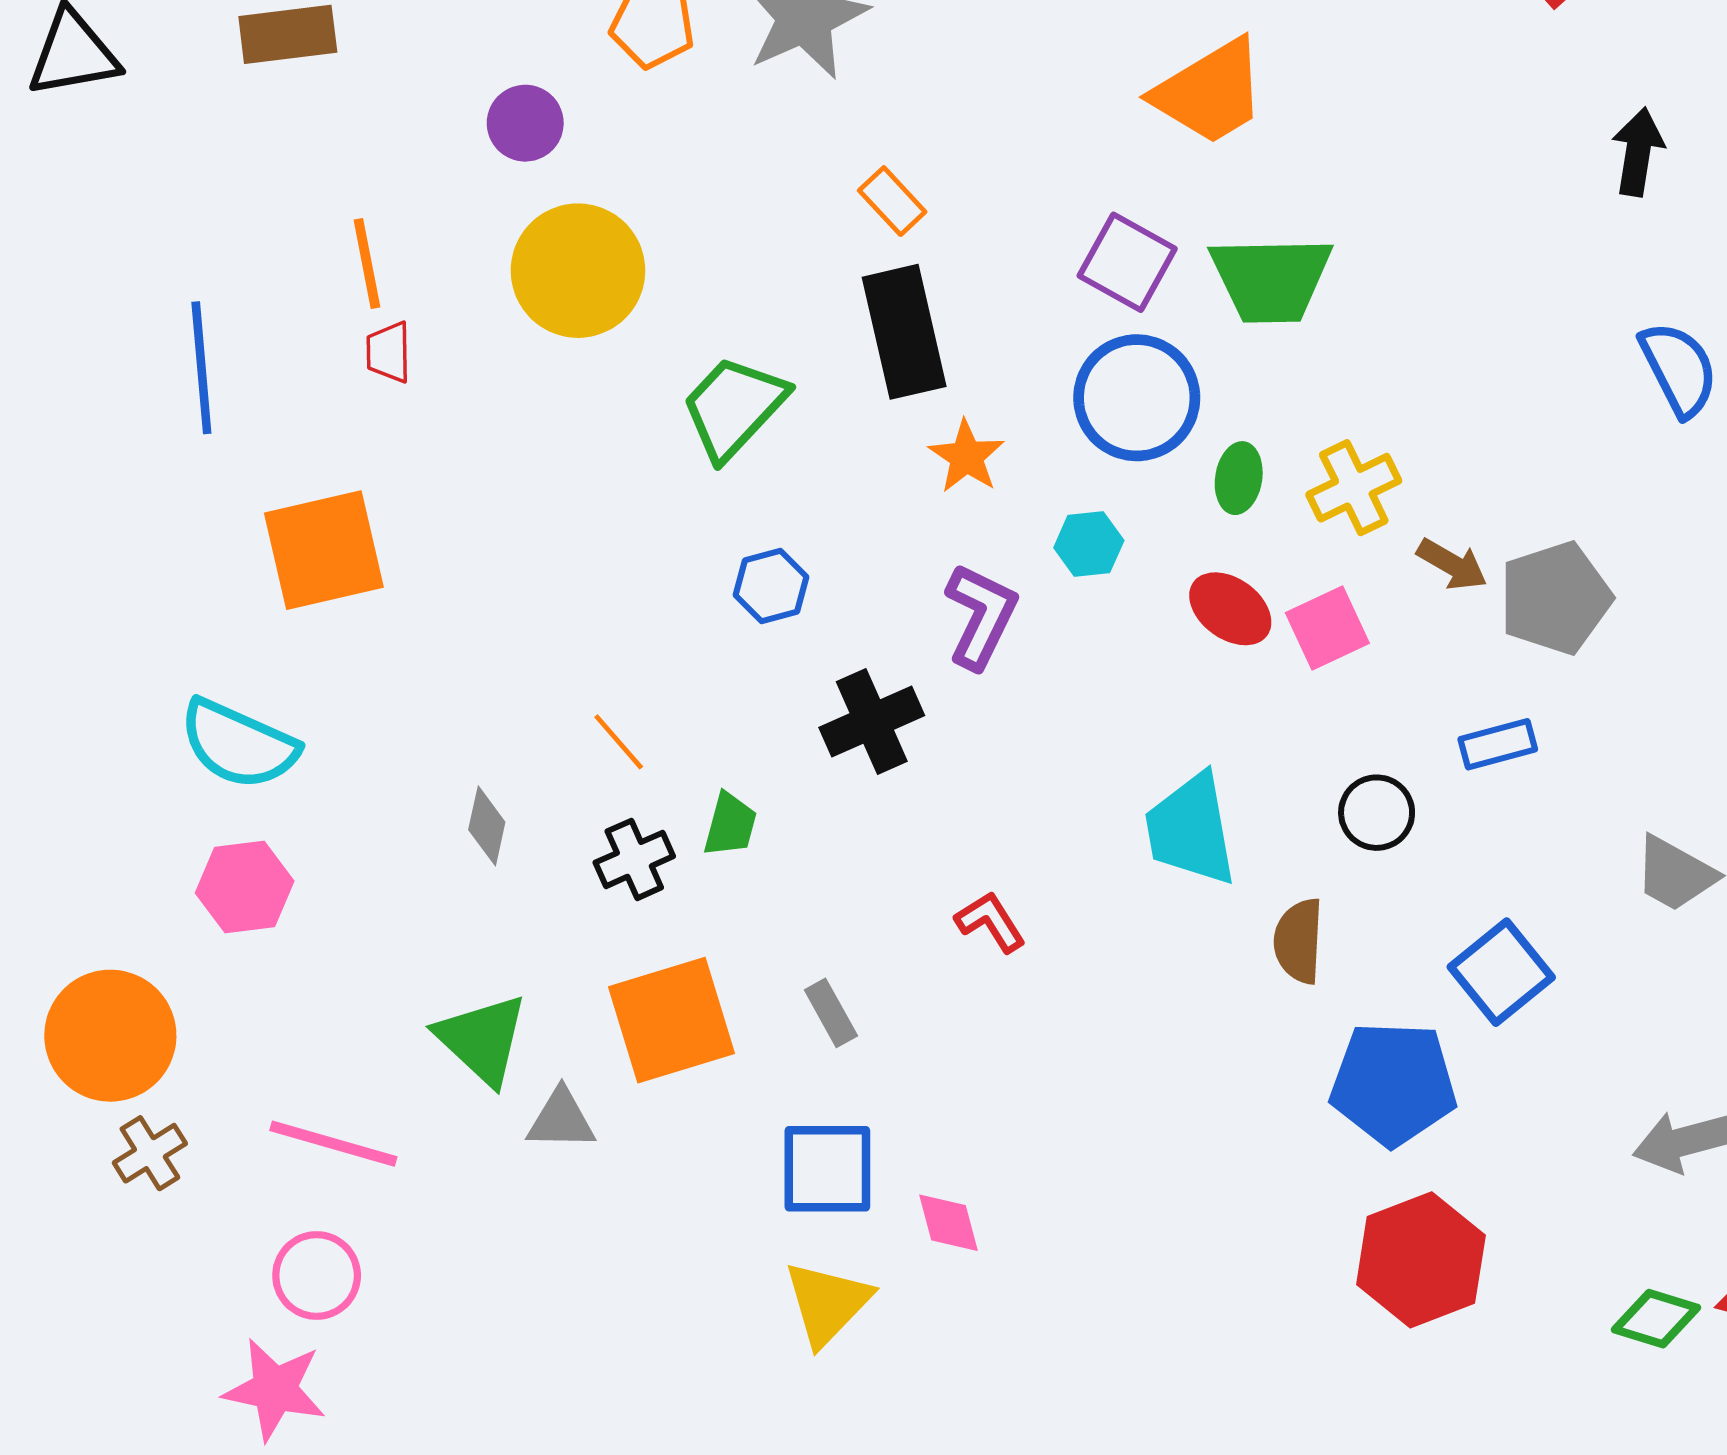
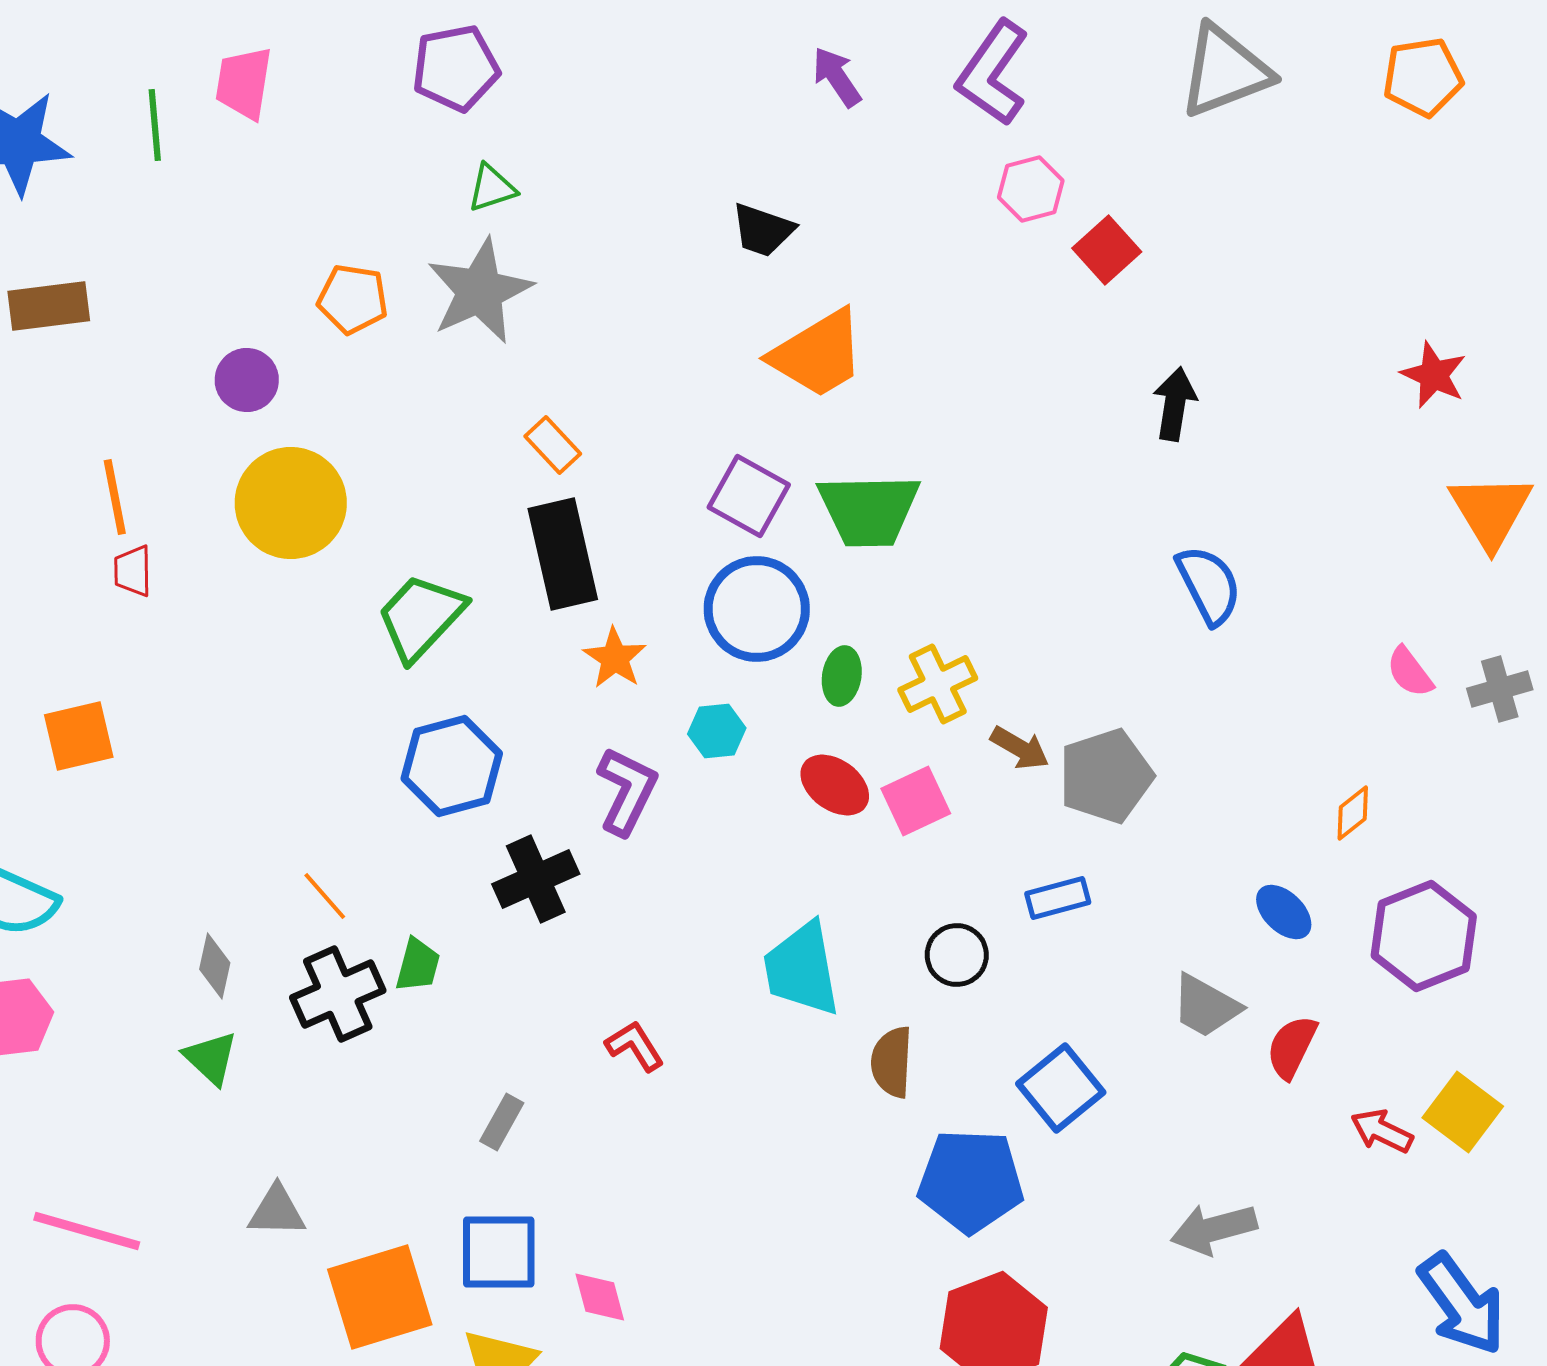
orange square: (324, 550) -> (79, 736), size x0.7
blue hexagon: (771, 586) -> (452, 766), size x1.6
black cross: (634, 859) -> (338, 994), size x1.4
gray rectangle: (831, 1013) -> (502, 1122), turned 58
orange square: (672, 1020) -> (380, 1297), moved
green triangle: (482, 1039) -> (211, 1058), moved, size x0.7

